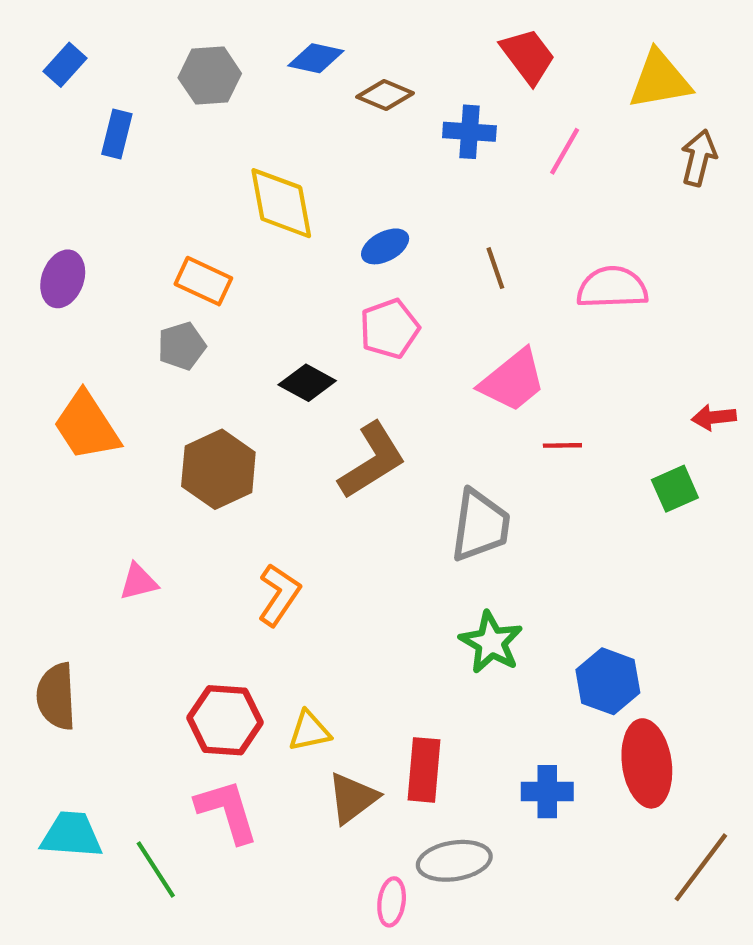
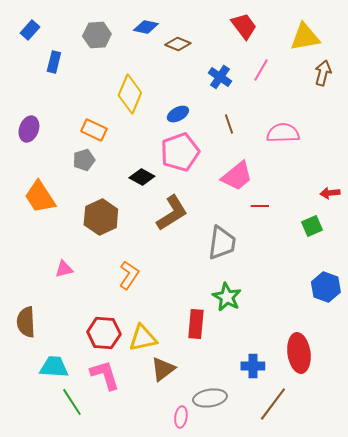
blue cross: (469, 132) -> (220, 77), moved, turned 30
yellow diamond: (281, 203) -> (130, 94), turned 33
pink pentagon: (389, 329) -> (180, 152), size x1.4
blue hexagon: (608, 681) -> (326, 287), moved
yellow triangle: (309, 731) -> (143, 338), size x1.4
red rectangle: (424, 770) -> (196, 324), moved
cyan trapezoid: (71, 835) -> (54, 367), moved
brown line: (701, 867) -> (273, 404), moved

